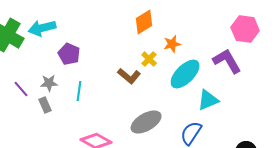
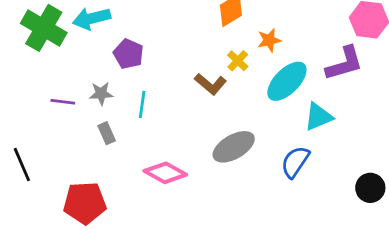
purple L-shape: (227, 61) -> (344, 63), turned 104
purple line: (21, 89) -> (63, 102), turned -42
gray rectangle: (45, 105) -> (107, 133), moved

